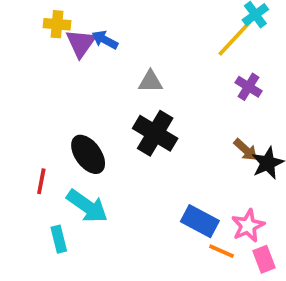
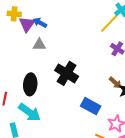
gray triangle: (150, 81) -> (39, 45), moved
black ellipse: (88, 154) -> (30, 84), turned 40
blue rectangle: (200, 221) -> (91, 106), moved

